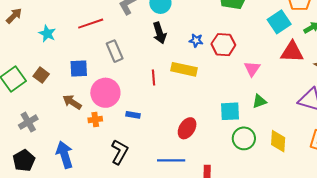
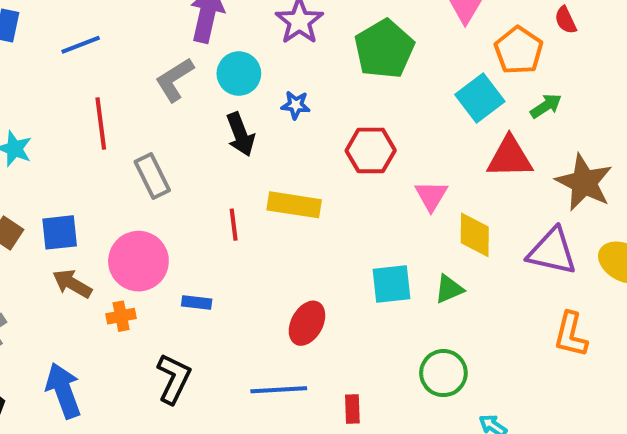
red line: (91, 24) -> (101, 124), turned -75
blue star: (196, 40) -> (296, 105), moved
blue square: (79, 68) -> (60, 232), moved
green triangle: (259, 101) -> (449, 289), moved
green circle: (244, 138) -> (443, 373), moved
yellow diamond: (278, 141) -> (475, 235), moved

